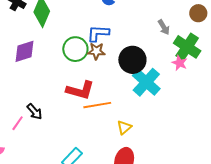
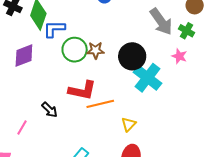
gray arrow: (164, 27) -> (161, 22), size x1.8
blue L-shape: (98, 33) -> (54, 29), moved
green cross: (187, 47) -> (186, 31), moved, size x0.6
black arrow: (35, 112) -> (50, 110), moved

